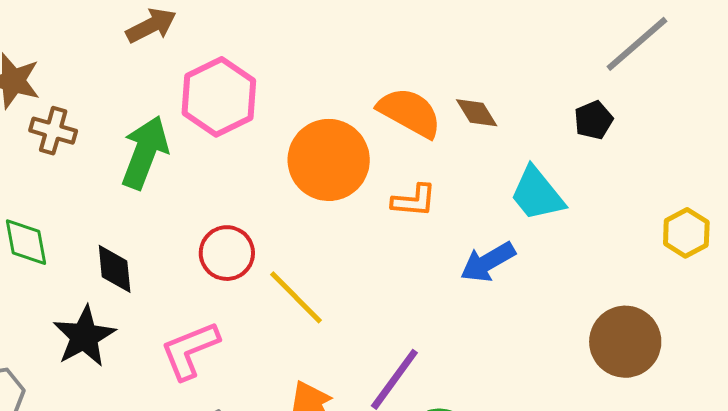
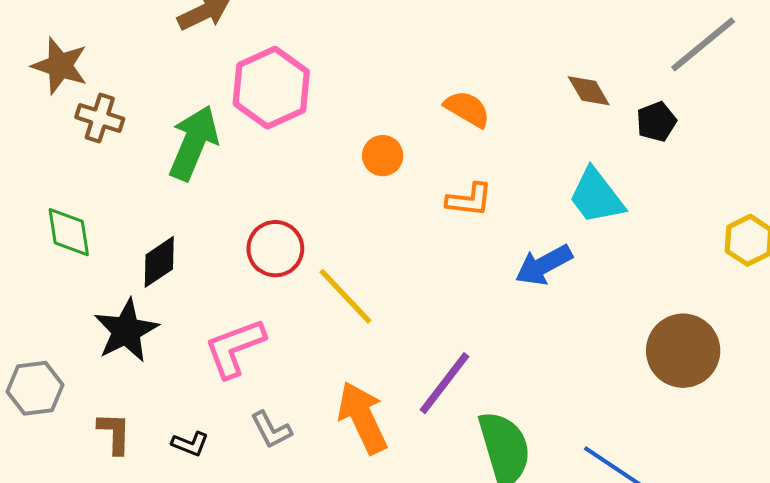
orange semicircle: (410, 113) -> (467, 109), size x0.7
brown diamond: (477, 113) -> (589, 91), moved
orange circle: (329, 160) -> (383, 156), size x0.5
black diamond: (115, 269) -> (159, 262), turned 60

